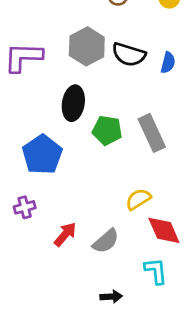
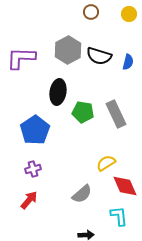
purple cross: (25, 207) -> (33, 169), moved
red arrow: (65, 234) -> (29, 200), moved

